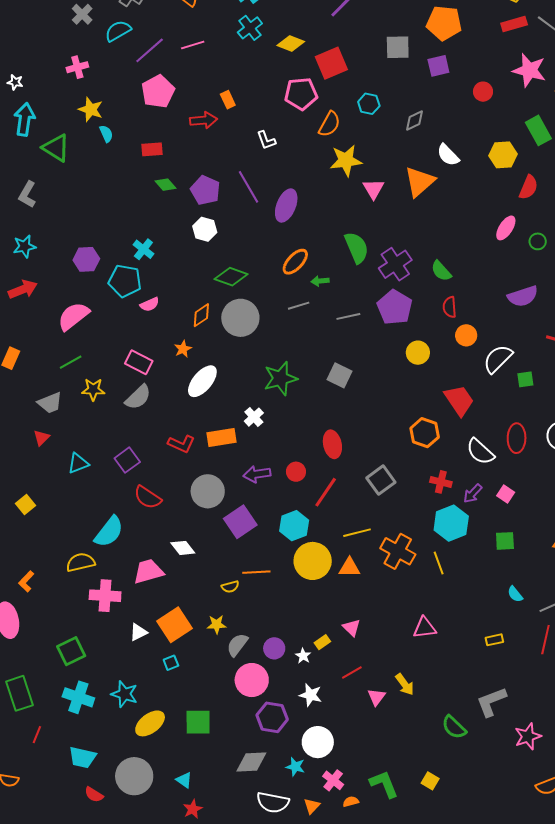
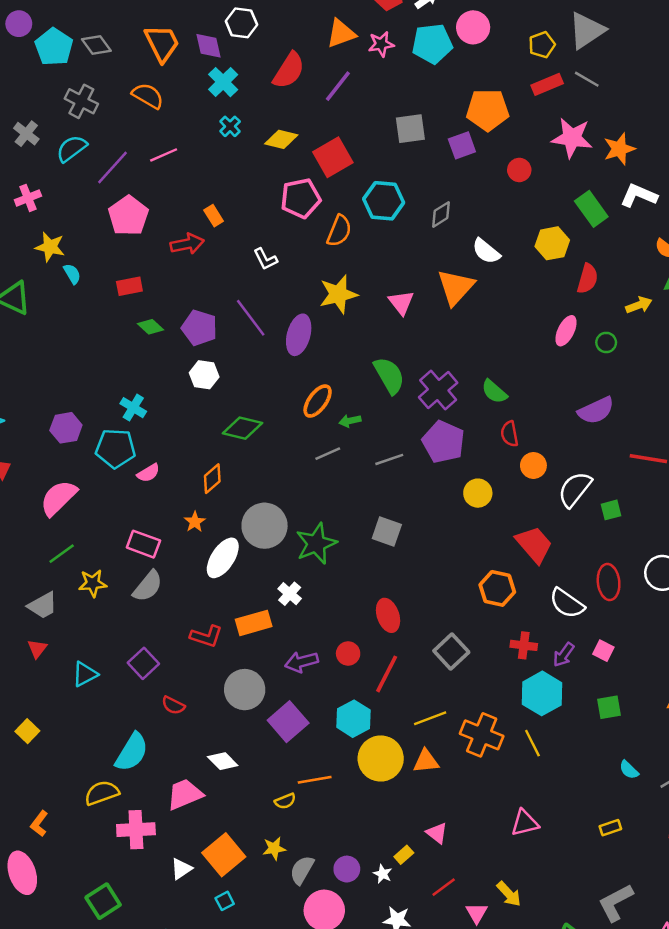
orange pentagon: (444, 23) -> (488, 110), moved
cyan cross: (250, 28) -> (230, 126), size x0.7
cyan hexagon: (369, 104) -> (384, 201), size x1.5
yellow star: (346, 160) -> (338, 294), moved
gray circle: (240, 318) -> (265, 526), moved
red semicircle: (148, 497) -> (173, 705), size x0.7

